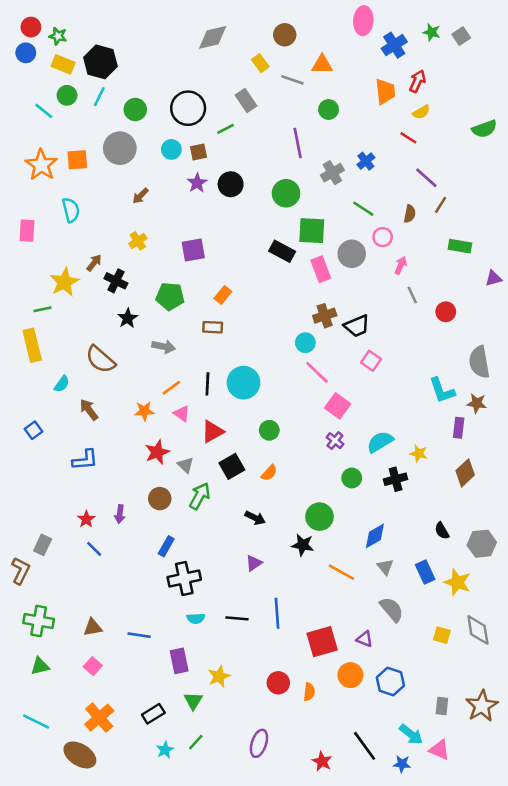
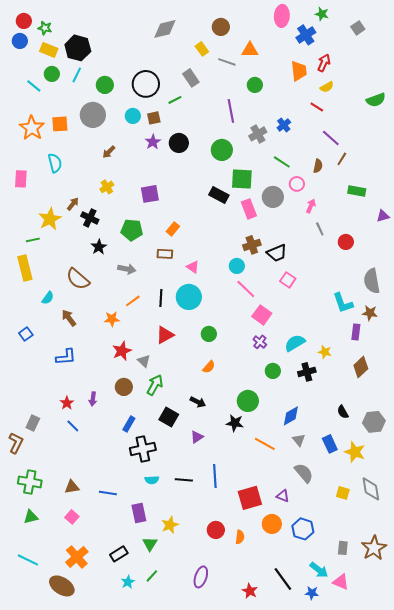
green star: (432, 32) -> (322, 14), moved
pink triangle: (182, 414) -> (193, 267), moved
black square: (232, 466) -> (169, 417), moved, turned -30

